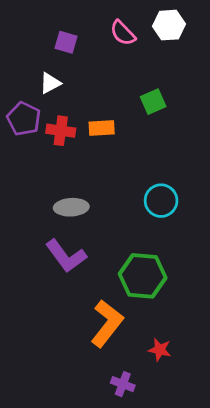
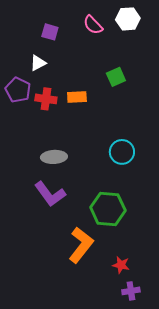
purple cross: (123, 384) -> (131, 291), moved, turned -30

